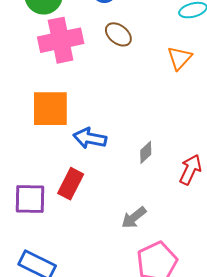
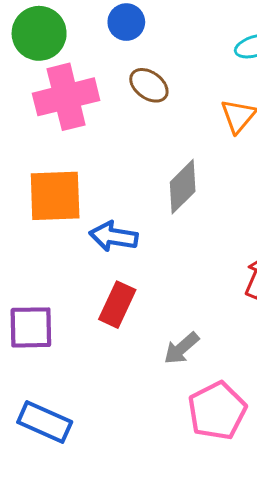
gray diamond: (146, 152) -> (183, 187), moved, size x1.6
red rectangle: (71, 184) -> (117, 305), moved

